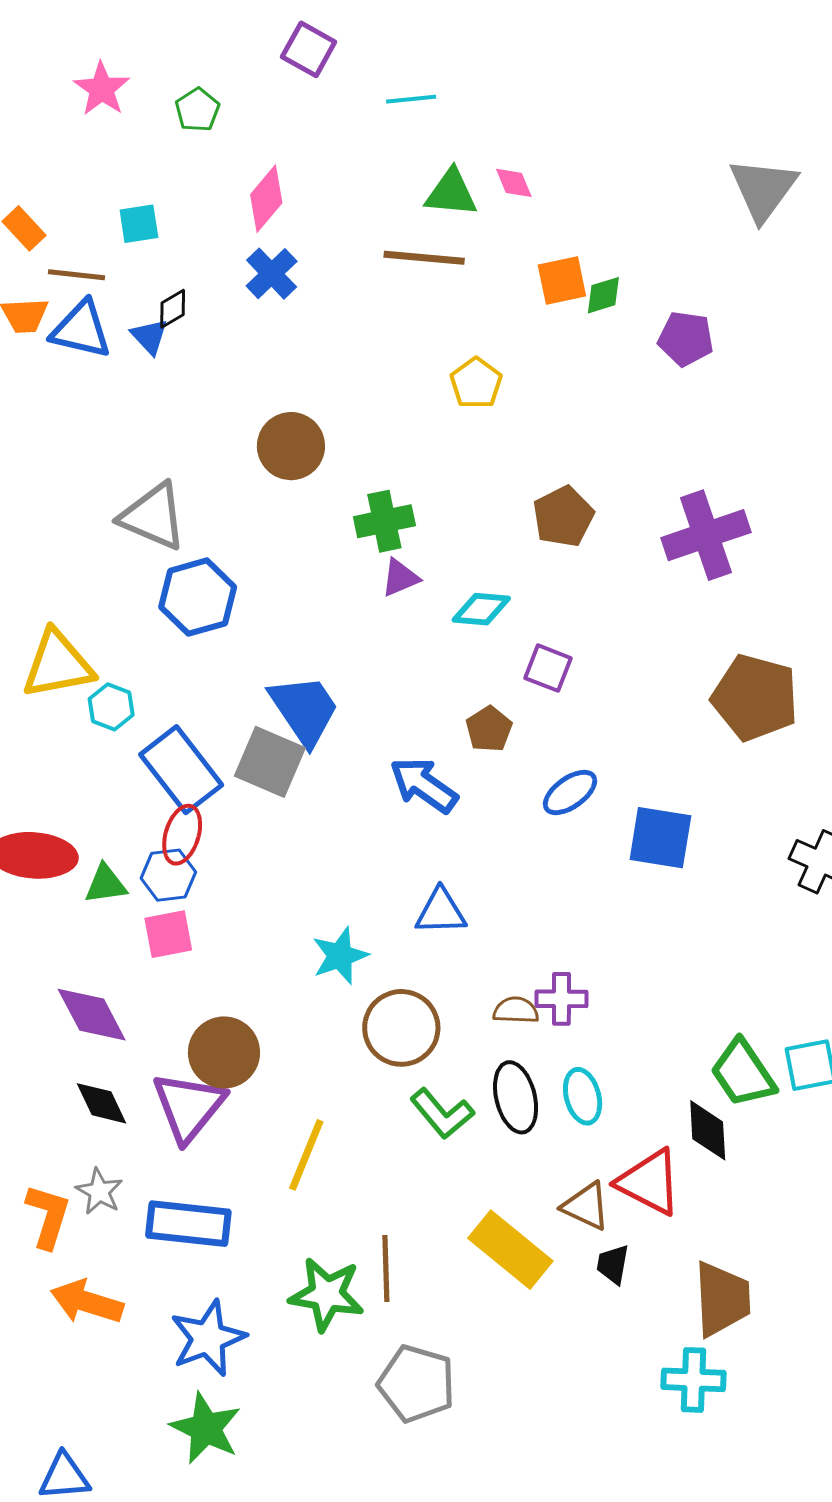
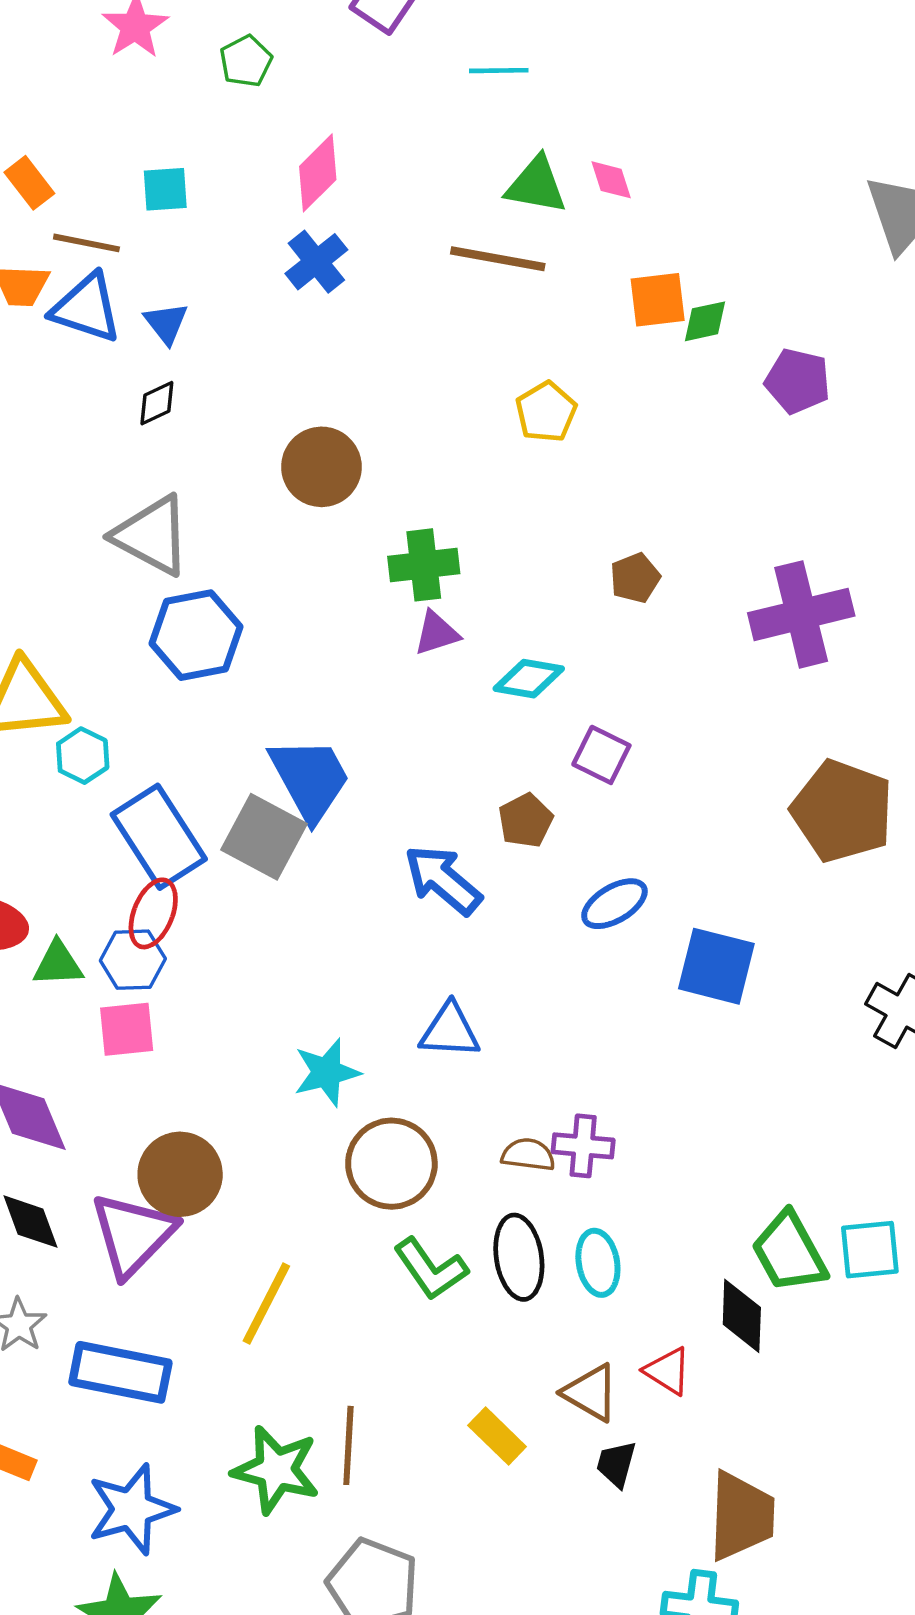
black diamond: (173, 309) -> (157, 403), moved
brown pentagon: (563, 517) -> (635, 578), size x0.7
red triangle: (649, 1182) -> (668, 1371), size x0.6
yellow rectangle: (510, 1250) -> (497, 1436), size x0.6

